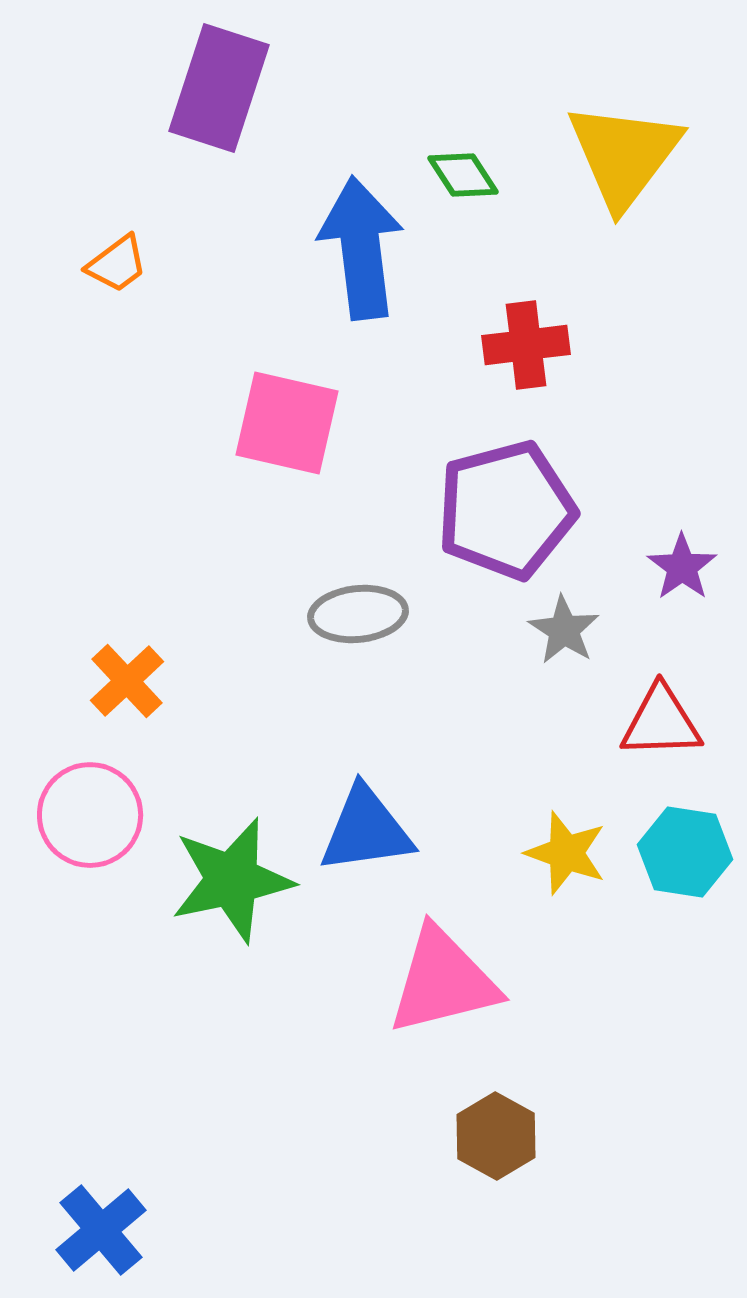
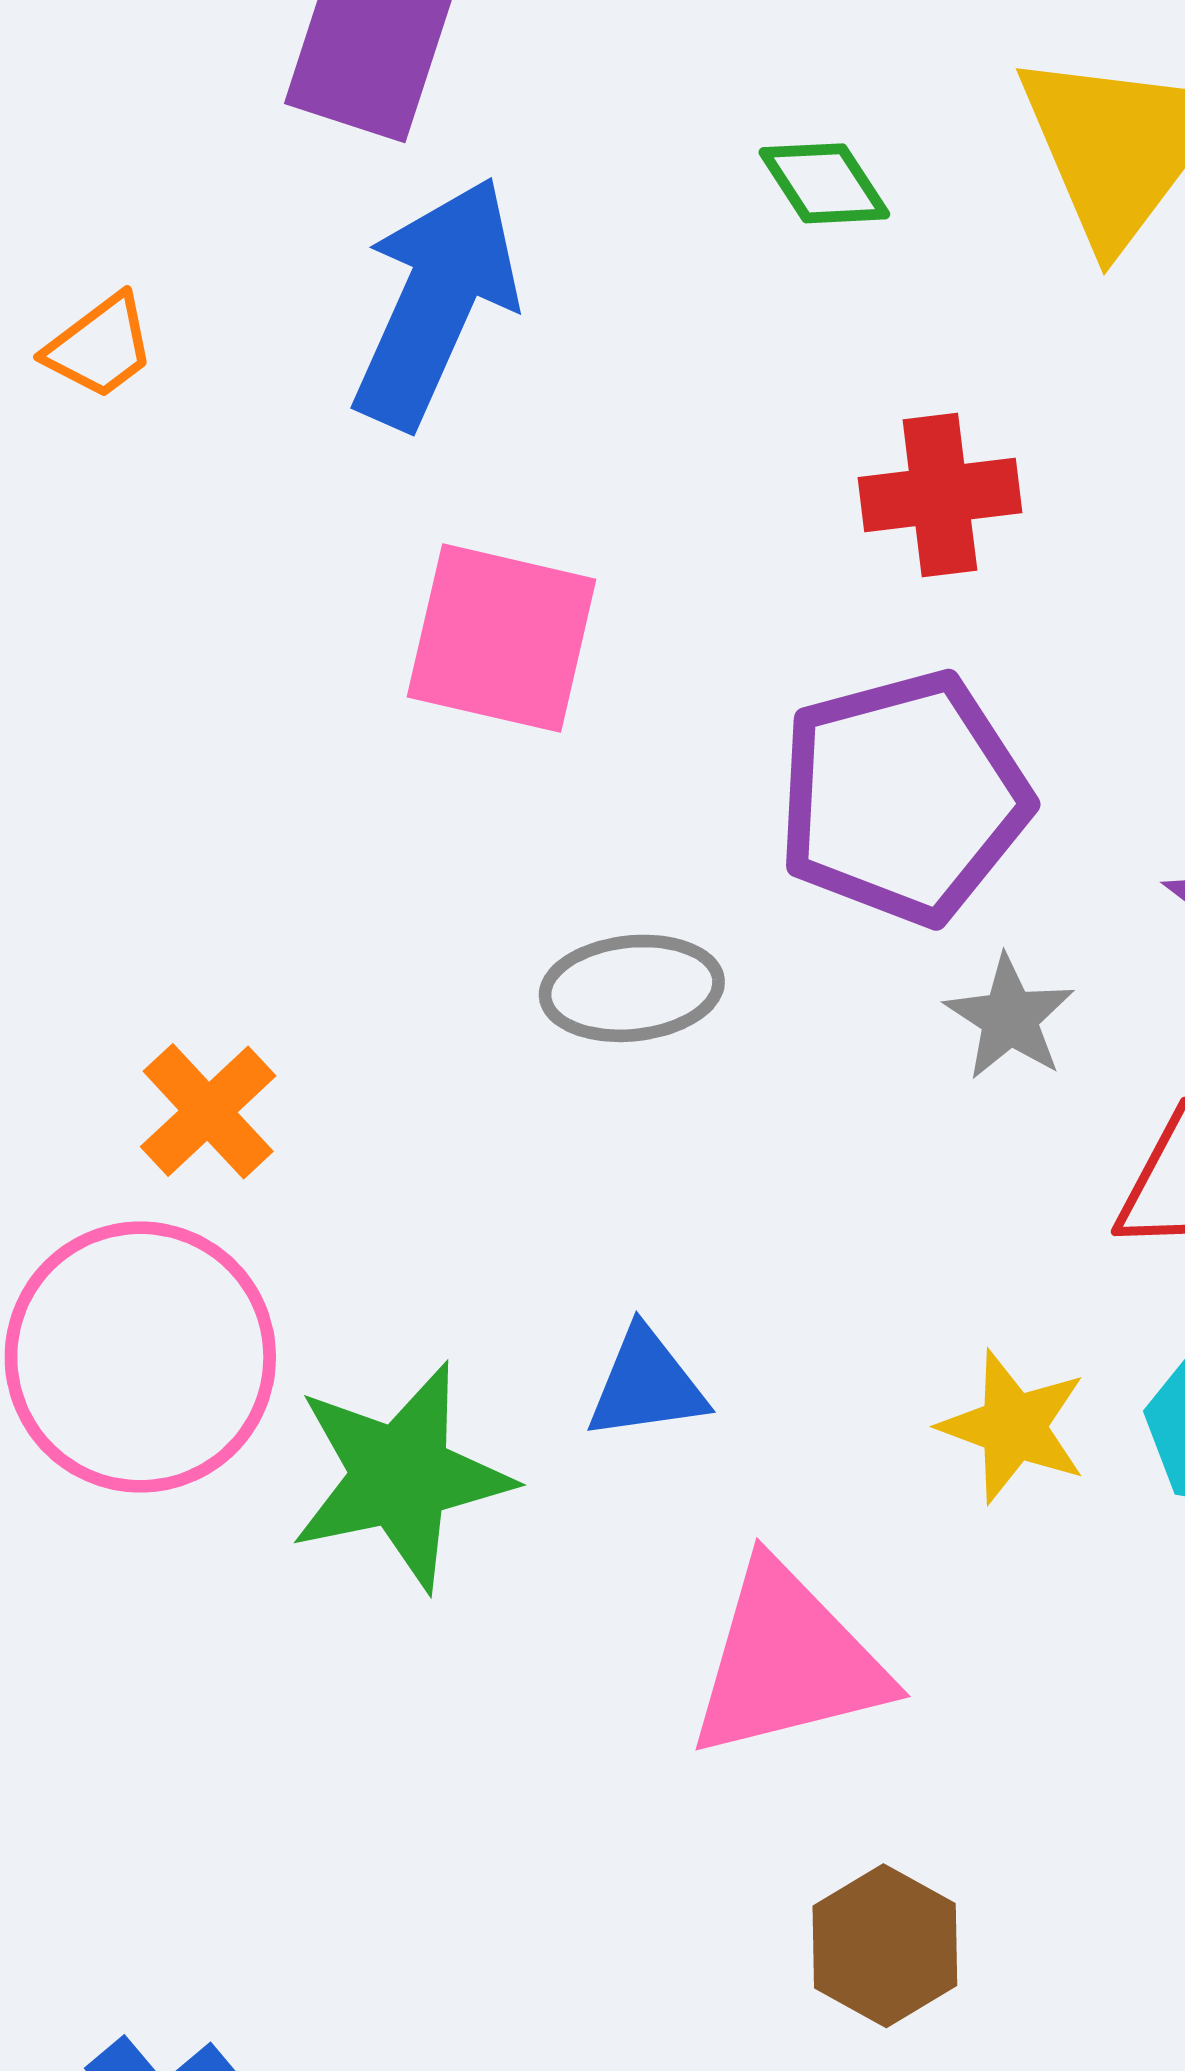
blue arrow: (361, 248) -> (436, 302), moved, turned 31
orange trapezoid: (117, 264) -> (100, 347), moved
pink circle: (90, 815) -> (140, 1357), size x1.4
blue triangle: (366, 830) -> (646, 1385), size x0.7

